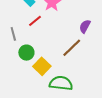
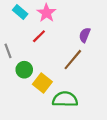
red line: (35, 21) -> (39, 36), moved

